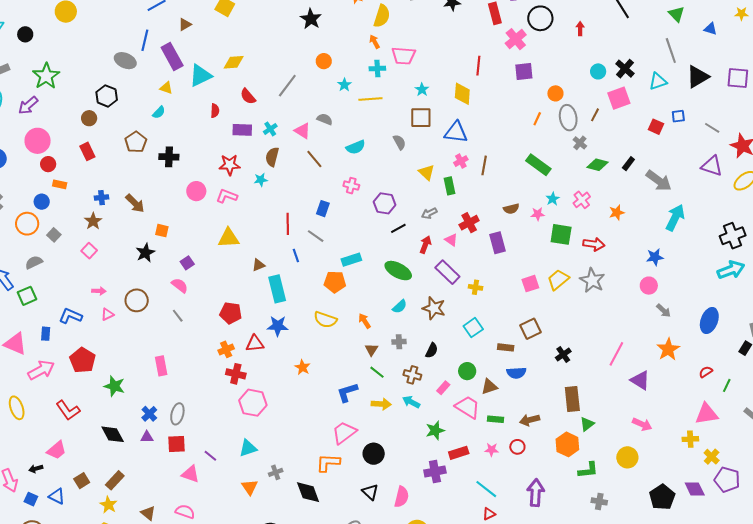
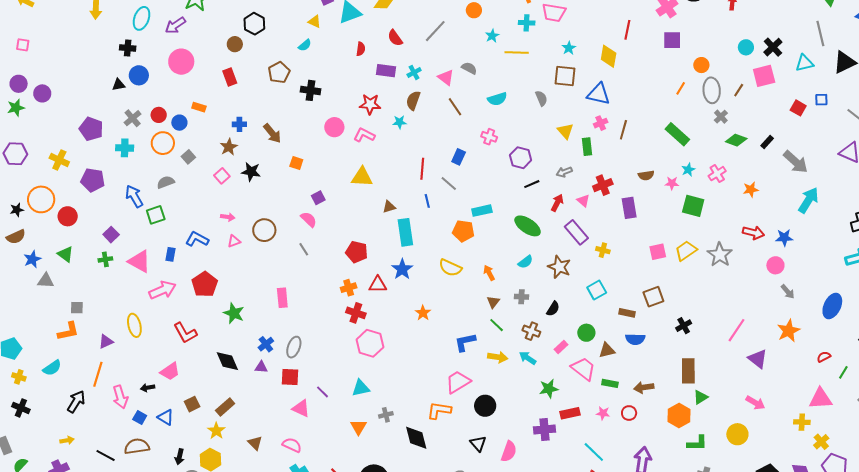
red circle: (48, 164) -> (159, 115), moved
red arrow: (594, 244) -> (753, 233), moved
black star: (145, 253) -> (251, 172), moved, turned 30
blue star: (278, 326) -> (402, 269), turned 30

